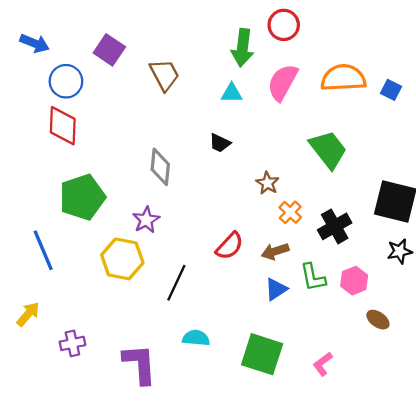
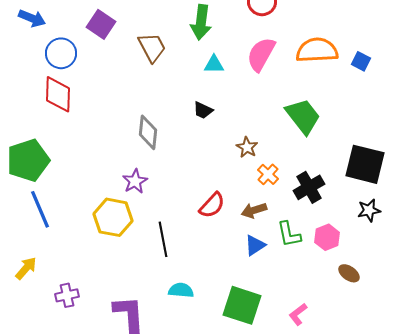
green arrow: (243, 48) -> (201, 22), moved
green pentagon: (82, 197) -> (28, 160), moved
black line: (176, 283) -> (163, 239), turned -36

